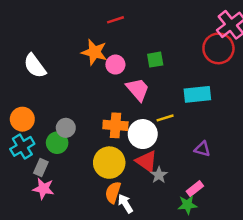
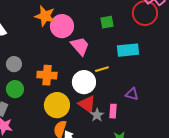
green square: (155, 60) -> (107, 22), moved
pink circle: (115, 65) -> (62, 26), size x1.5
orange cross: (115, 125) -> (47, 75), moved
gray circle: (66, 128) -> (14, 64), moved
pink rectangle: (195, 189) -> (113, 111), moved, turned -48

